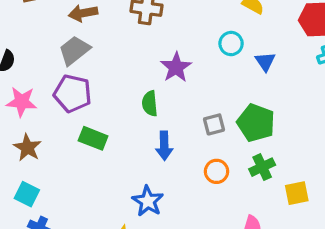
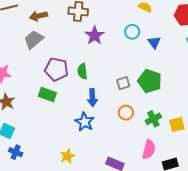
purple star: (176, 67) -> (95, 35), moved
purple pentagon: (73, 93) -> (56, 69), moved
green cross: (262, 167) -> (153, 119), moved
blue star: (148, 201) -> (85, 122), moved

